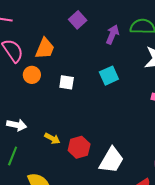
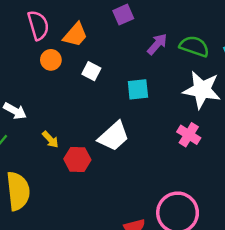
white square: (67, 82) -> (91, 71), moved
white trapezoid: (112, 160) -> (114, 136), moved

